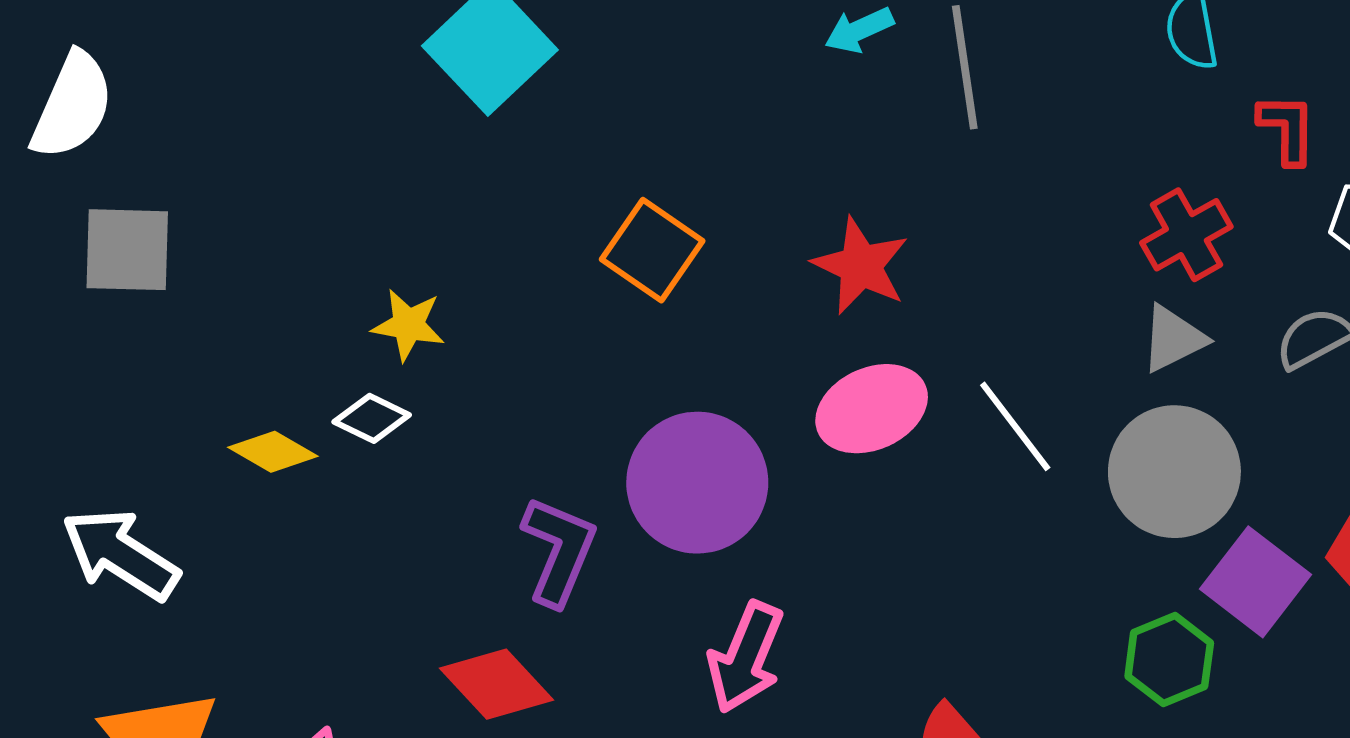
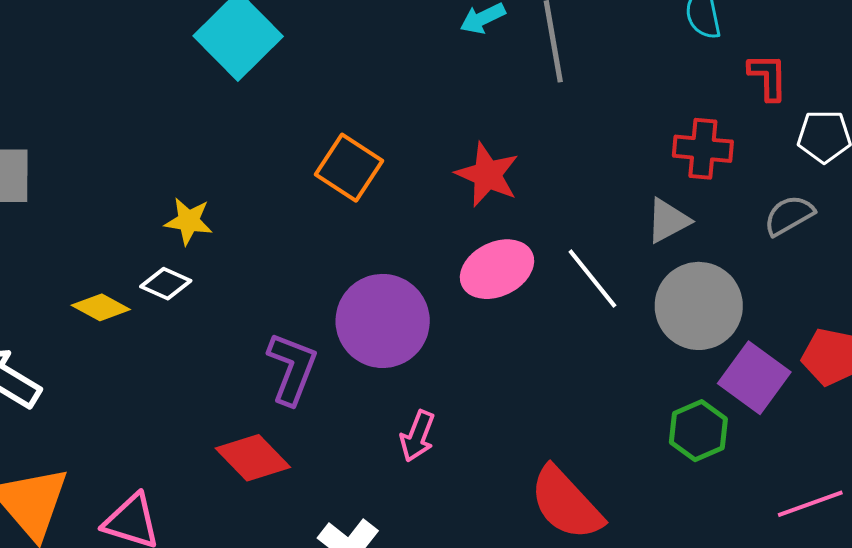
red cross: (1186, 235) -> (703, 149), turned 36
gray triangle: (1173, 339) -> (668, 221), moved
pink arrow: (746, 657) -> (417, 436), size x0.7

